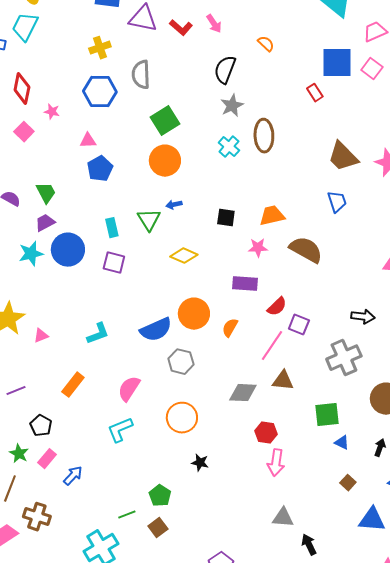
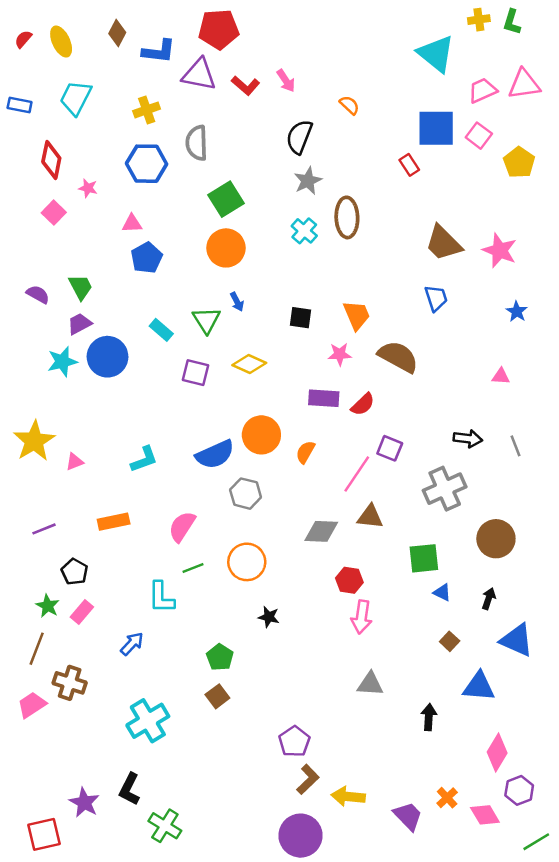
cyan trapezoid: (25, 27) -> (76, 98), moved
blue arrow: (174, 205) -> (237, 302), turned -105
orange trapezoid: (272, 216) -> (357, 315), turned 80
cyan rectangle: (112, 228) -> (161, 330), turned -36
purple square: (114, 263) -> (195, 373), moved
red semicircle: (277, 307) -> (363, 404), moved
orange rectangle: (73, 385) -> (114, 522), turned 40
cyan L-shape: (120, 430) -> (161, 597), moved, turned -68
blue arrow: (73, 476) -> (132, 644), moved
green line: (127, 515) -> (193, 568), moved
black arrow: (309, 545) -> (429, 717), moved, turned 30

